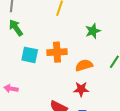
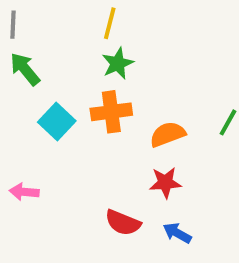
green star: (93, 31) -> (118, 63), moved
cyan square: (30, 55) -> (57, 122), turned 36

